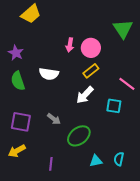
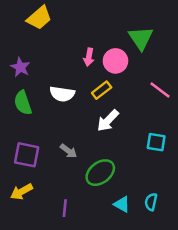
green triangle: (123, 29) -> (141, 38), moved
yellow rectangle: (91, 71) -> (102, 90), moved
pink line: (127, 84) -> (160, 90), moved
cyan square: (114, 106) -> (156, 142), moved
cyan triangle: (96, 161) -> (122, 204), turned 40

